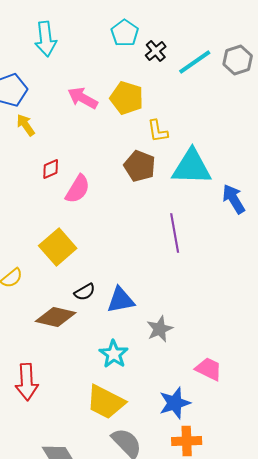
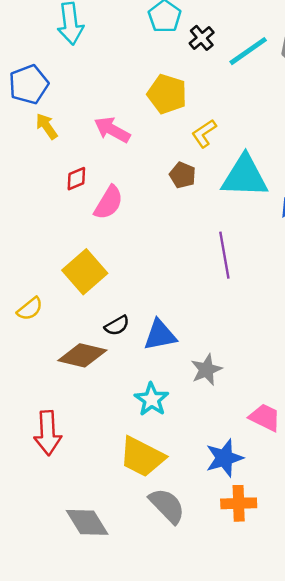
pink arrow: (83, 98) -> (112, 130), moved
yellow L-shape: (158, 131) -> (204, 133), turned 65
brown pentagon: (140, 166) -> (183, 175), size x0.7

